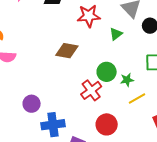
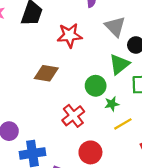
green triangle: (116, 34) -> (119, 64), moved, size x1.5
green circle: (107, 72) -> (96, 86), moved

